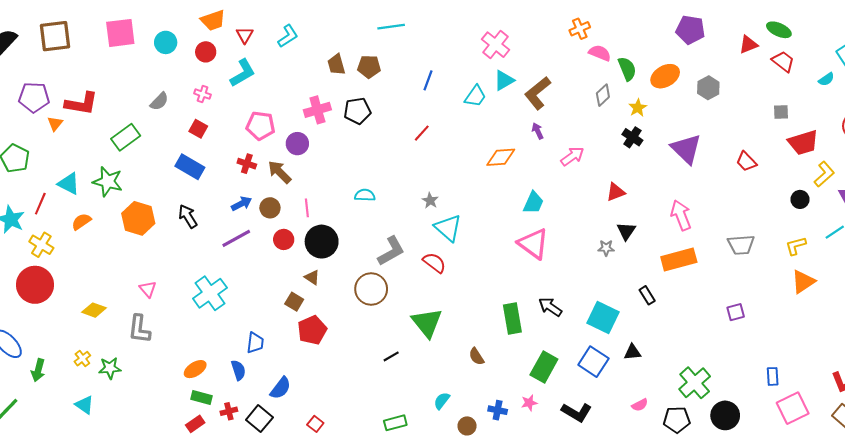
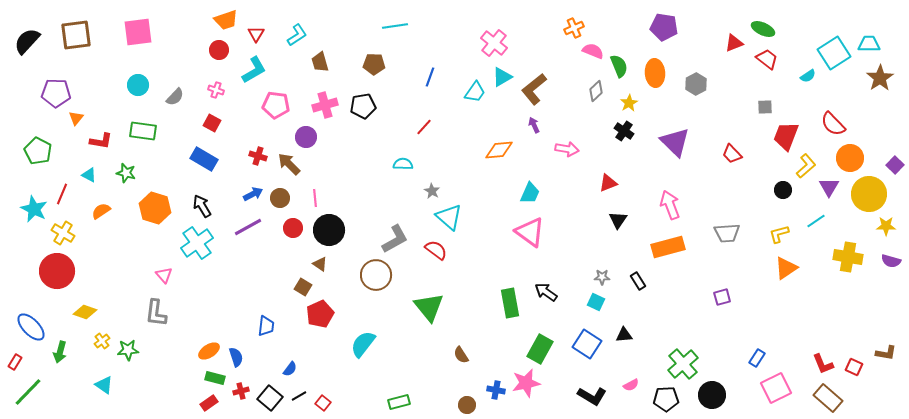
purple pentagon: (690, 30) -> (664, 27), moved
cyan circle: (166, 42) -> (138, 85), moved
brown trapezoid: (336, 65) -> (320, 62), moved
orange ellipse: (665, 76) -> (655, 73), turned -64
red L-shape: (81, 104) -> (101, 141), moved, size x0.7
pink pentagon: (260, 126) -> (276, 105), moved
green rectangle: (126, 137) -> (143, 131), turned 44
red trapezoid: (803, 143) -> (786, 136), turned 128
pink arrow: (572, 156) -> (567, 149), turned 45
green star: (108, 182) -> (126, 173), size x0.7
cyan triangle: (69, 184) -> (89, 175), size x0.7
cyan semicircle: (365, 195) -> (403, 164), moved
gray star: (606, 248) -> (602, 277), moved
cyan cross: (210, 293) -> (197, 243), moved
yellow diamond: (94, 310) -> (85, 312), moved
cyan square: (603, 317) -> (596, 302), size x0.6
black line: (391, 356) -> (299, 396), moved
brown semicircle: (477, 356) -> (461, 355), moved
blue semicircle: (238, 370) -> (236, 357), moved
blue rectangle: (773, 376) -> (757, 358), turned 36
blue semicircle: (281, 388) -> (290, 369), size x0.7
cyan semicircle: (442, 401) -> (363, 344), moved, size x1.6
pink star: (529, 403) -> (526, 383), size x1.8
black L-shape: (577, 412) -> (592, 396), moved

